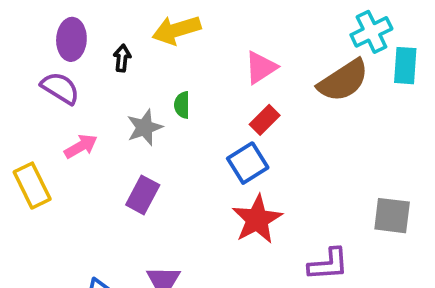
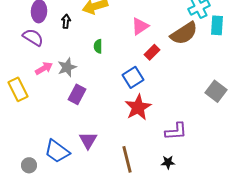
red rectangle: (265, 120) -> (152, 52), moved
gray star: (145, 127) -> (67, 67), moved
gray square: (392, 216) -> (216, 91), moved, turned 30

